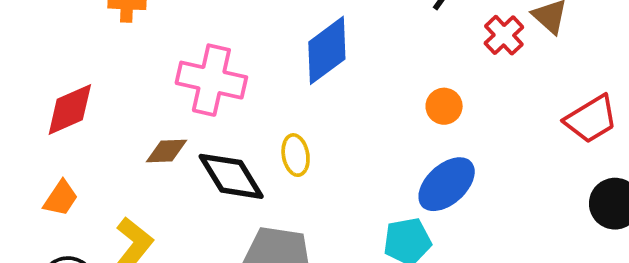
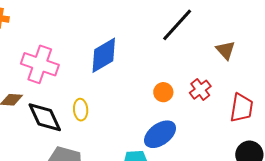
red cross: (504, 35) -> (200, 90), moved
red trapezoid: (591, 119) -> (242, 108), turned -56

